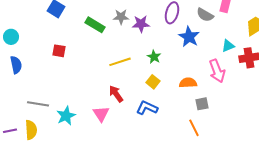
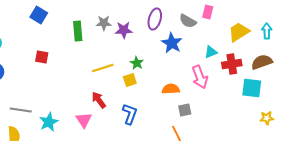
green rectangle: (95, 25) -> (78, 31), turned 54
yellow square: (153, 82) -> (130, 80), moved, turned 32
blue L-shape: (147, 108) -> (130, 114), turned 85

